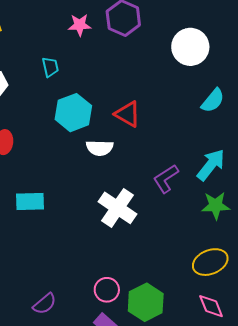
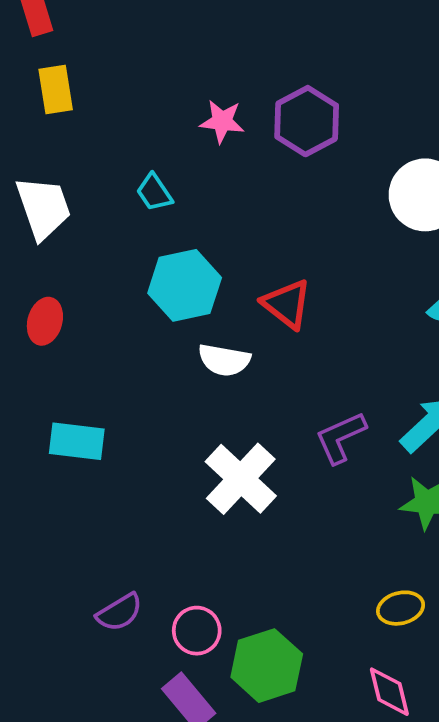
cyan trapezoid: (50, 67) -> (154, 192), turned 150
yellow ellipse: (210, 262) -> (401, 608), size x0.7
purple semicircle: (45, 304) -> (119, 612), moved

